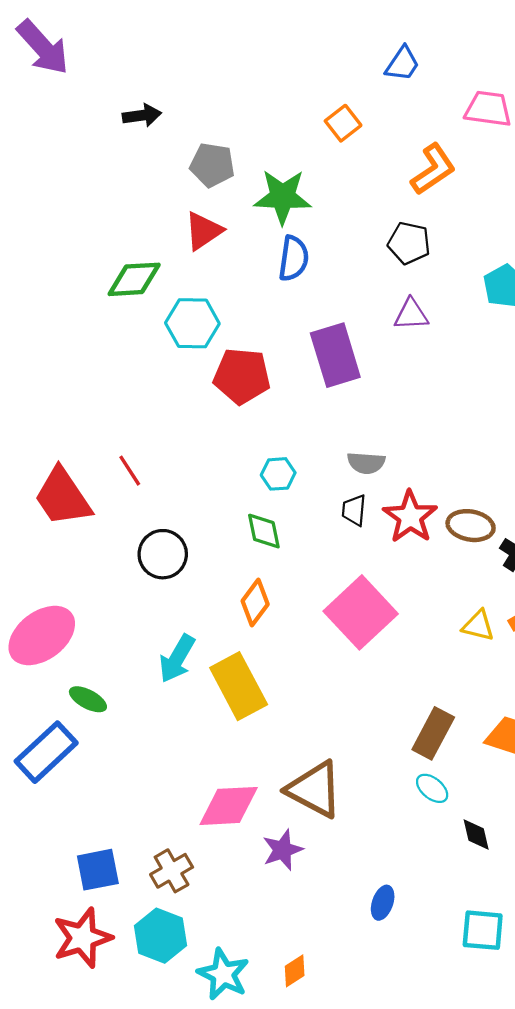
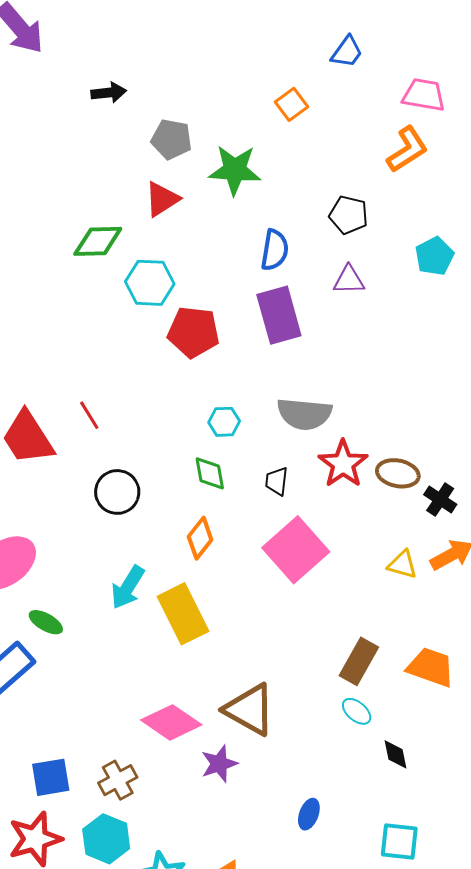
orange L-shape: (433, 169) -> (407, 149), moved
blue semicircle: (294, 258) -> (275, 250), moved
gray semicircle: (366, 463) -> (304, 414), size x1.6
black trapezoid: (354, 510) -> (277, 481), moved
pink diamond: (229, 806) -> (171, 722), turned 36

